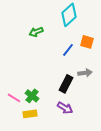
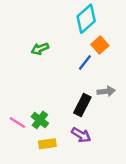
green arrow: (36, 32) -> (40, 49), moved
orange square: (87, 42) -> (100, 45), moved, turned 32
yellow rectangle: (30, 114) -> (47, 144), moved

